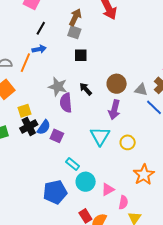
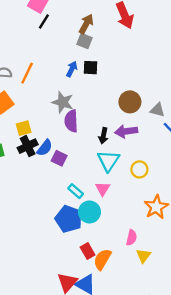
black line: (41, 28) -> (44, 22), moved
blue arrow: (39, 49) -> (72, 69), moved, turned -56
black arrow: (86, 89) -> (103, 136), moved, turned -128
purple arrow: (114, 110) -> (126, 131), turned 66
pink triangle: (108, 189) -> (103, 189), moved, turned -32
blue pentagon: (55, 192) -> (69, 219), moved, turned 30

